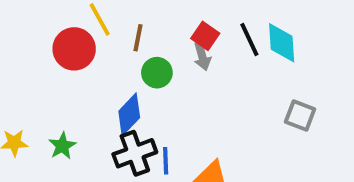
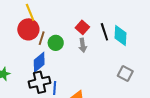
brown line: (138, 38) -> (42, 38), moved
red circle: (74, 49) -> (28, 29), moved
gray arrow: (202, 56) -> (83, 45), moved

